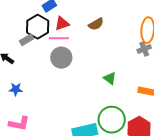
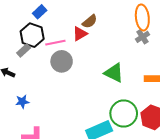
red triangle: (62, 24) -> (80, 34), moved
green triangle: (110, 78) -> (114, 73), size x1.5

